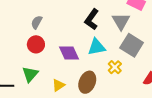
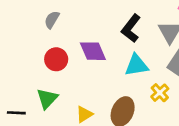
gray semicircle: (37, 22) -> (52, 20), moved
purple diamond: (69, 53) -> (93, 51), moved

